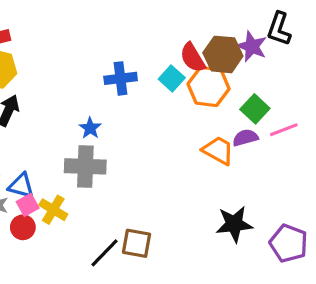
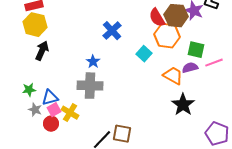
blue cross: (121, 78) -> (112, 31), turned -36
cyan square: (172, 78) -> (144, 54), moved
green square: (255, 109) -> (196, 50), turned -30
blue triangle: (21, 186) -> (50, 98), turned -30
black star: (234, 224) -> (183, 105), moved, turned -30

